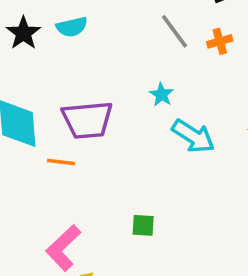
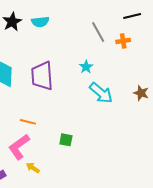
purple trapezoid: (87, 120) -> (42, 76), turned 84
orange line: (61, 162) -> (28, 122), moved

